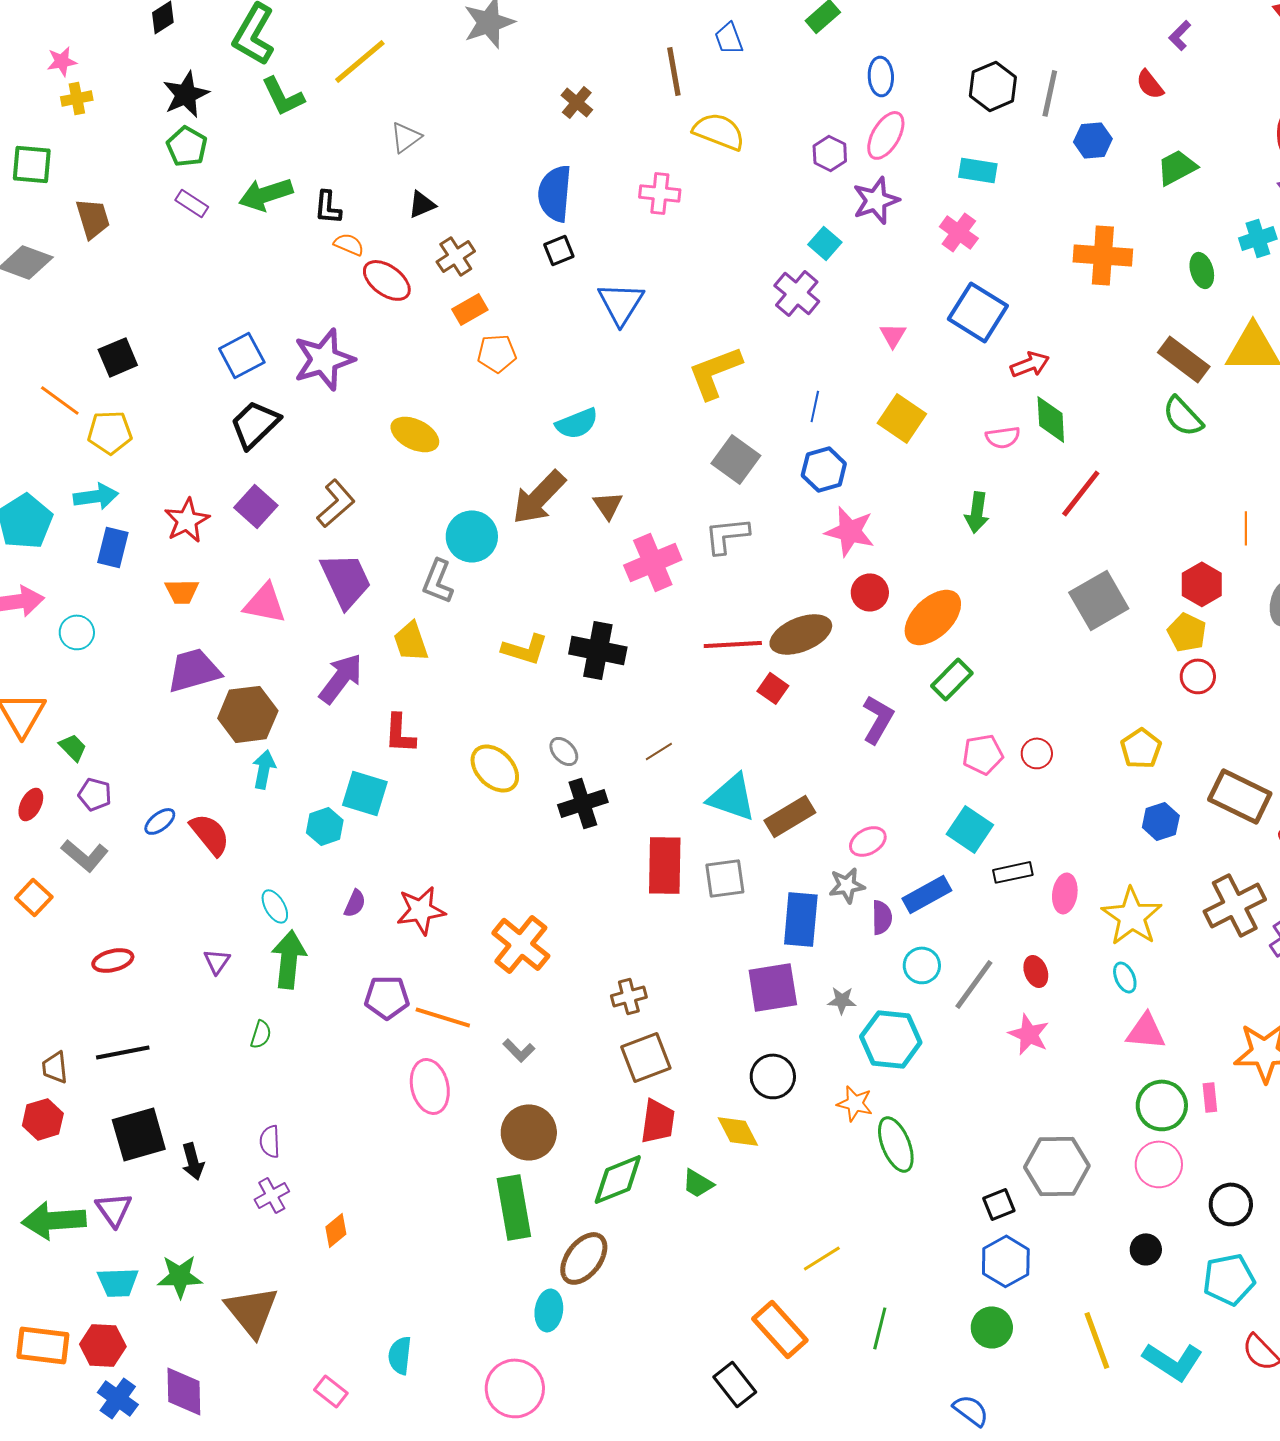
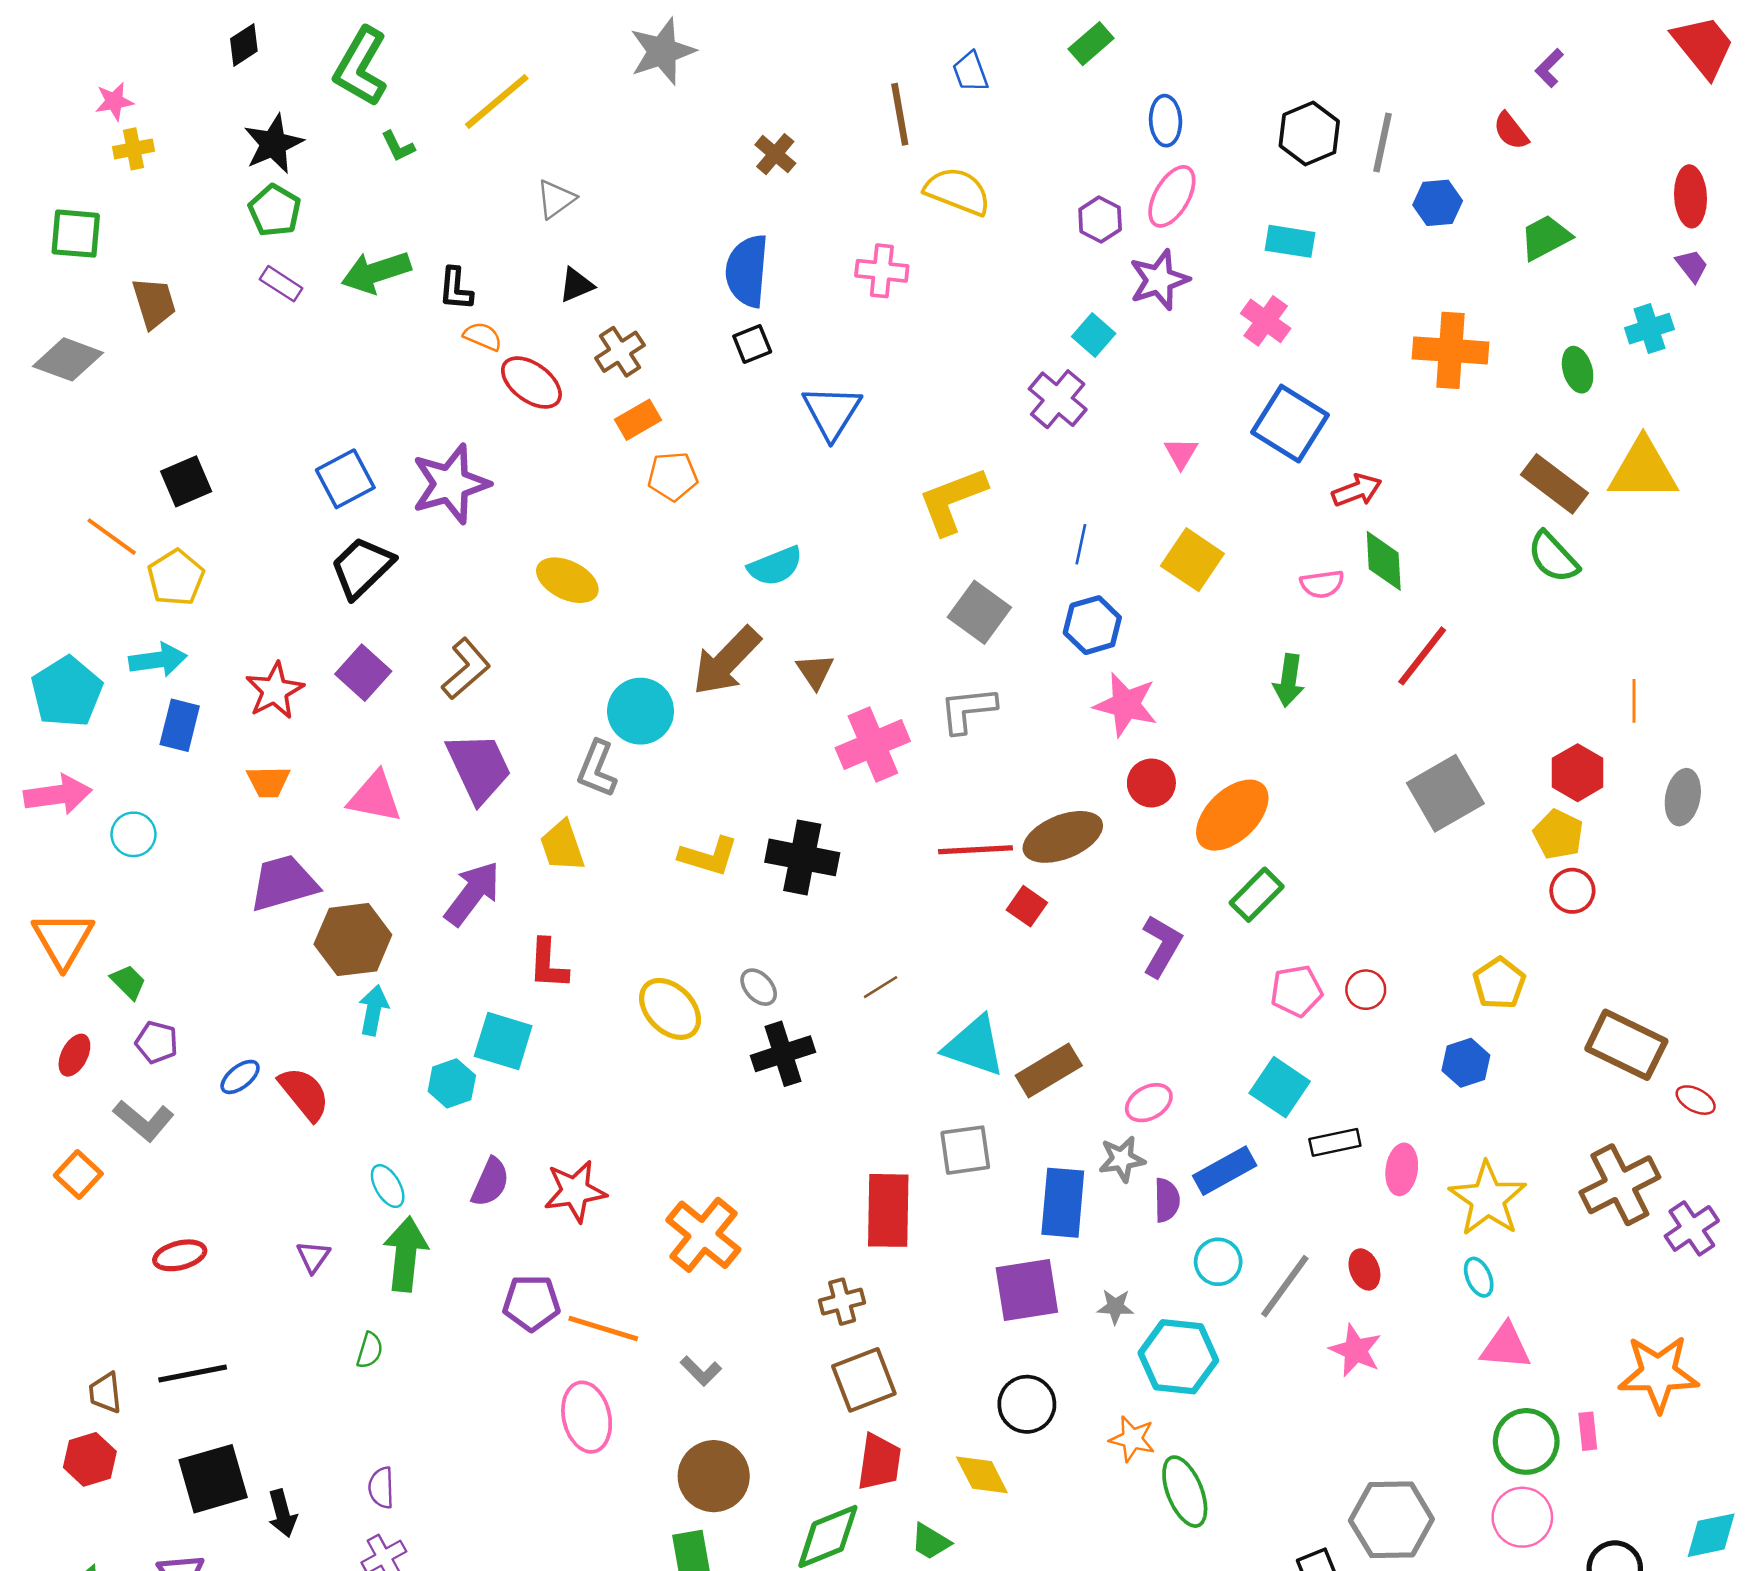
green L-shape: (283, 96) -> (398, 146), size x0.6
yellow pentagon: (110, 432) -> (176, 578), turned -30
blue hexagon: (1161, 821) -> (1466, 1063), moved
red rectangle: (665, 865) -> (888, 1210), moved
purple semicircle: (355, 903) -> (490, 1182), size x1.4

